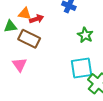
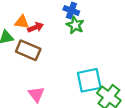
green star: (85, 35) -> (75, 25), moved
pink triangle: (20, 65) -> (36, 94), moved

